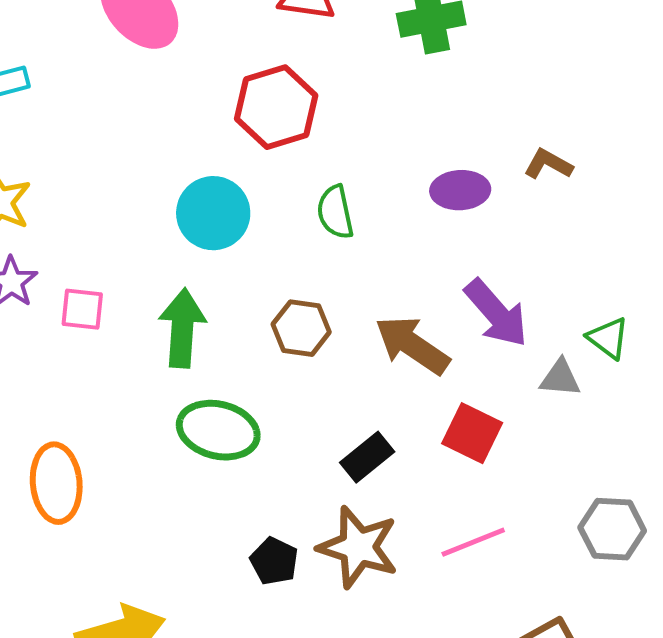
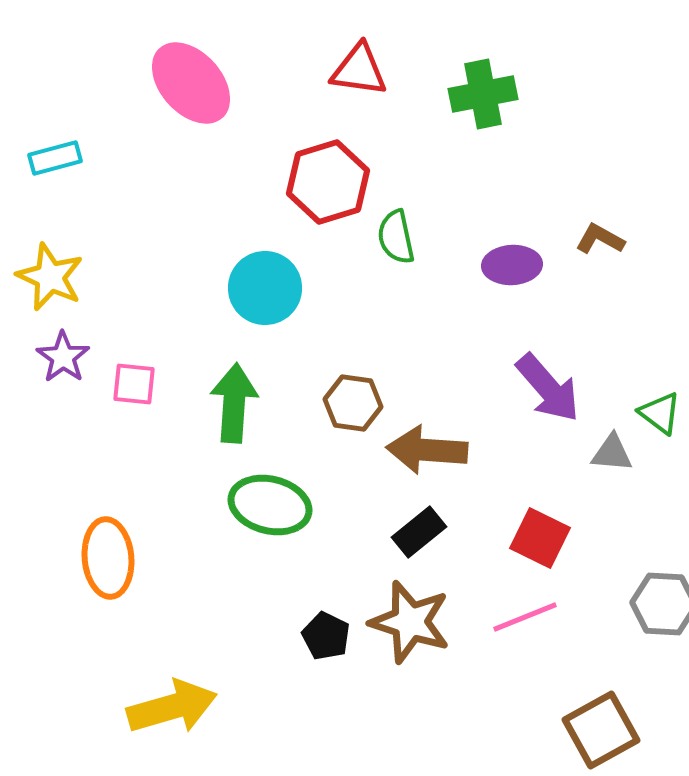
green semicircle: (335, 212) -> (396, 237), moved
brown arrow: (412, 345) -> (427, 450), moved, turned -30
red square: (472, 433) -> (540, 538), moved

